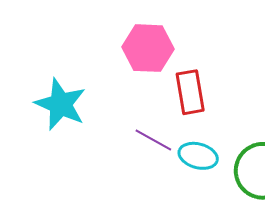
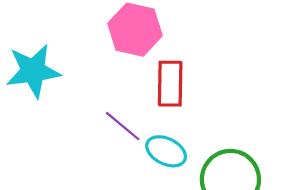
cyan star: (61, 104) -> (33, 71), turned 30

